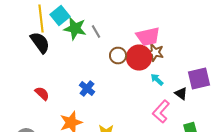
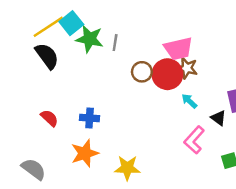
yellow line: (41, 19) -> (48, 27), turned 64
gray line: (96, 32) -> (115, 43), turned 40
blue cross: (87, 89) -> (90, 118), moved, turned -35

